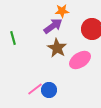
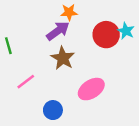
pink ellipse: (80, 60) -> (91, 89), moved
pink line: (35, 89) -> (26, 82), moved

